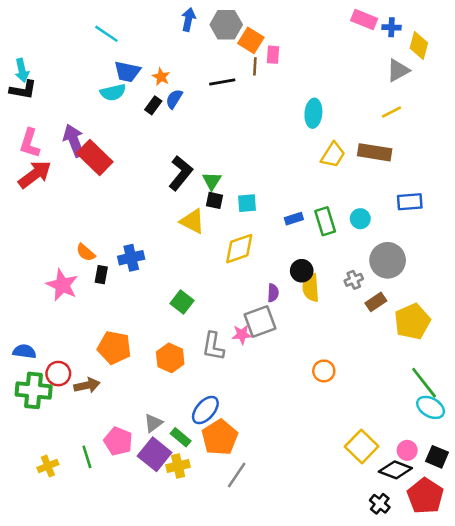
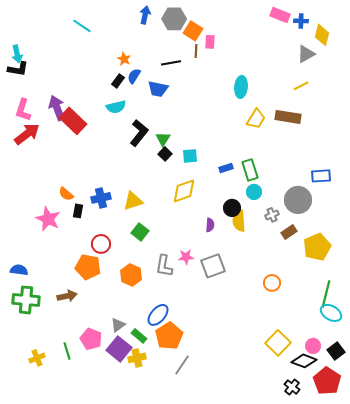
blue trapezoid: (127, 72) -> (158, 89), moved
cyan semicircle: (113, 92) -> (116, 107), moved
black square: (214, 200) -> (165, 154), turned 32
blue rectangle: (410, 202) -> (321, 176), moved
cyan circle: (360, 219) -> (254, 192), moved
yellow triangle: (192, 221) -> (133, 201), moved, turned -45
gray square: (260, 321) -> (213, 266), moved
orange circle: (324, 371) -> (272, 283), moved
red circle: (58, 374) -> (101, 244), moved
green line: (424, 383) -> (326, 294), turned 52
black square: (437, 457) -> (336, 351), turned 30

